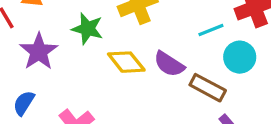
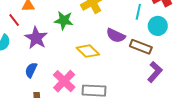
cyan line: (211, 30) -> (138, 12), turned -49
yellow diamond: (126, 62) -> (88, 51), moved

